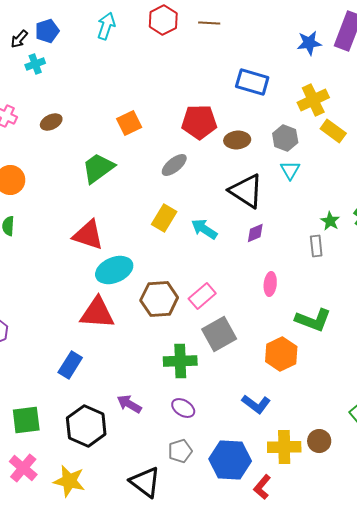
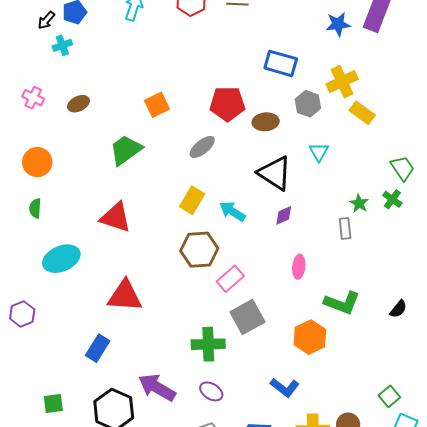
gray hexagon: (285, 138) -> (308, 104), moved
cyan ellipse: (114, 270) -> (61, 259), moved
brown hexagon: (159, 299) -> (199, 250), moved
purple arrow: (129, 404) -> (157, 387), size x1.5
green square: (26, 420) -> (53, 404), size x0.7

